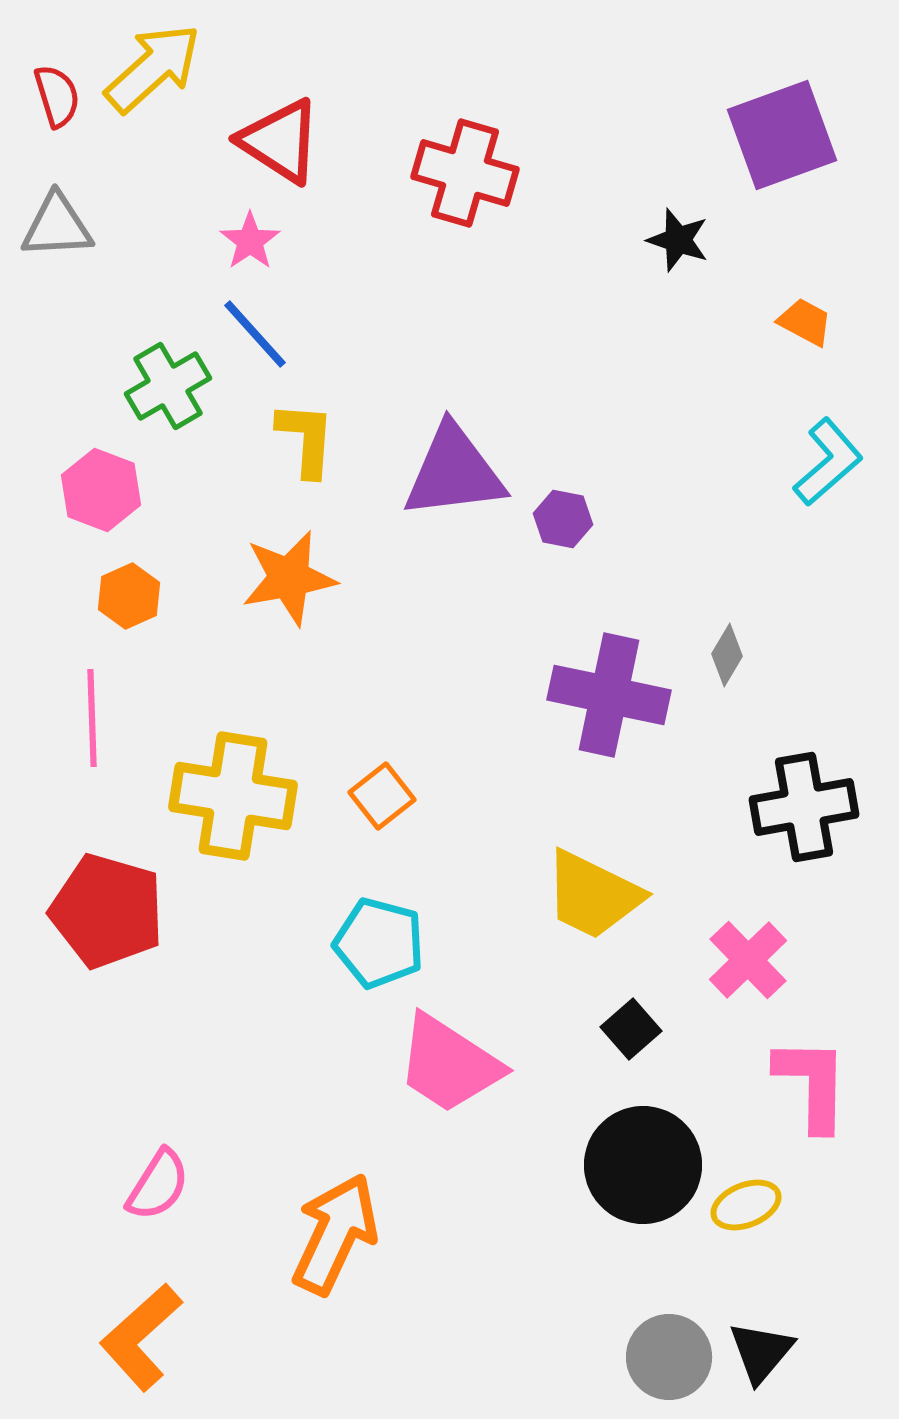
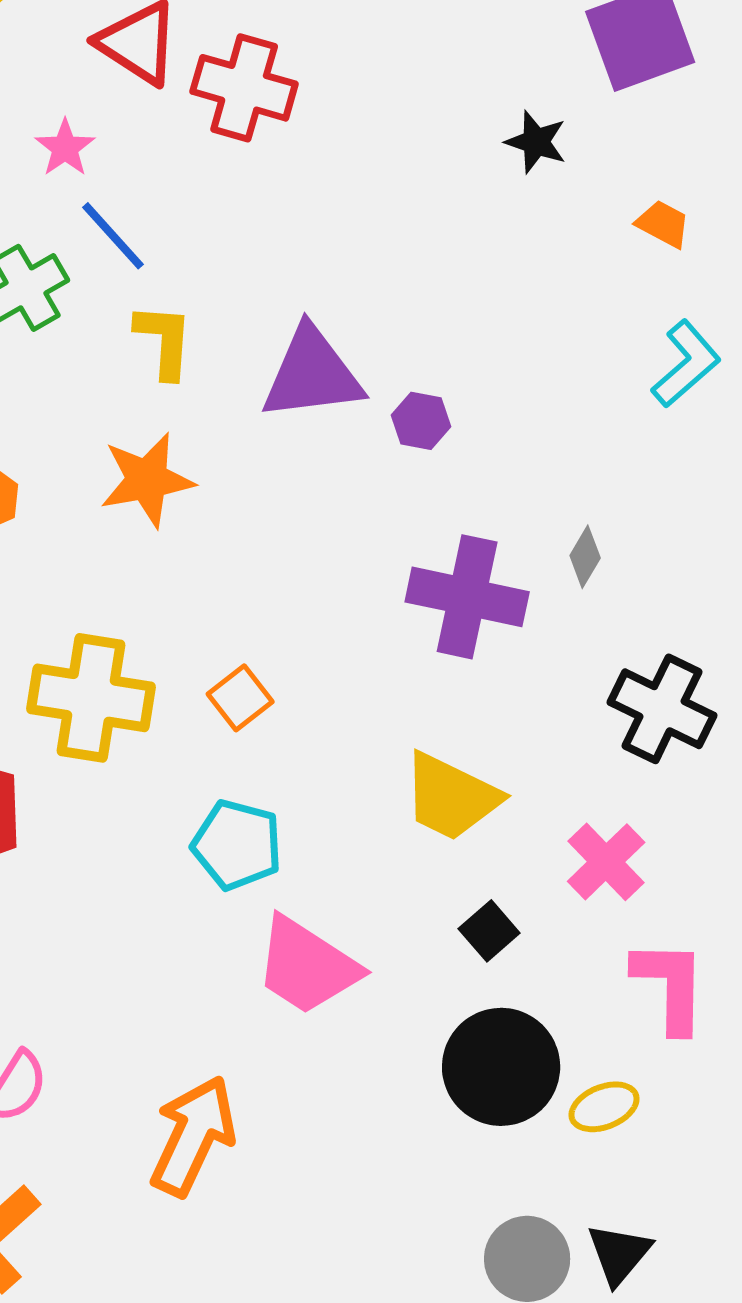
red cross: (465, 173) -> (244, 88), moved
pink star: (250, 241) -> (65, 148), moved
black cross: (804, 807) -> (662, 709), turned 36

